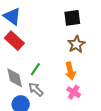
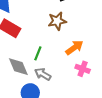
brown star: (76, 44) -> (57, 21), moved, turned 30
orange arrow: (70, 71) -> (74, 47), turned -102

